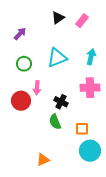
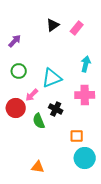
cyan triangle: (57, 58) -> (52, 78), moved
pink arrow: (37, 88) -> (32, 95), turned 40
green semicircle: (55, 122) -> (39, 121), moved
orange triangle: (43, 160) -> (38, 167), turned 32

